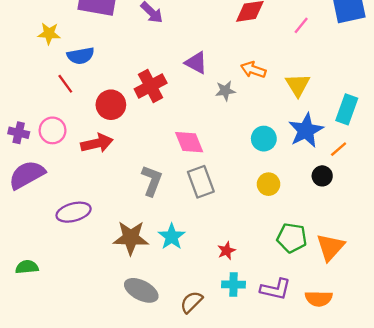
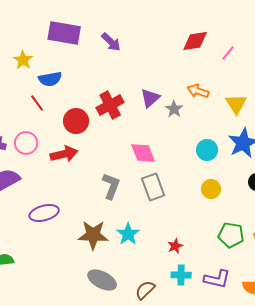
pink line: (301, 25) -> (228, 53), moved
yellow star: (49, 34) -> (23, 60), turned 30
purple triangle: (196, 63) -> (150, 98), moved, turned 50
gray star: (225, 91) -> (174, 109), turned -30

